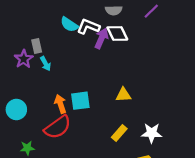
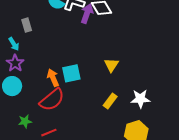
purple star: (24, 59) -> (15, 63), moved
cyan arrow: (46, 64) -> (14, 44), moved
yellow triangle: (123, 95) -> (111, 65), turned -49

